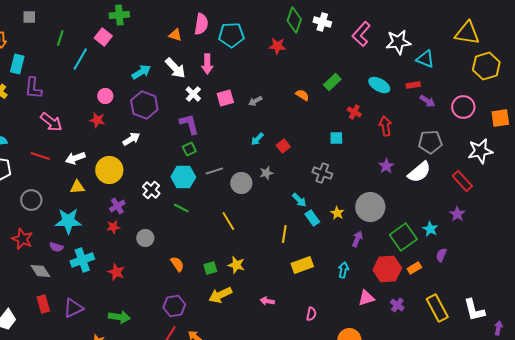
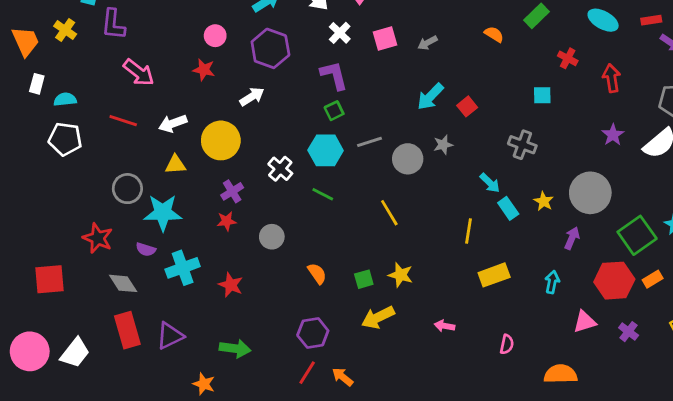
cyan arrow: (257, 139) -> (430, 97), size x1.5
gray circle: (31, 200) -> (127, 189), moved
red rectangle: (43, 304) -> (127, 330), size x1.4

